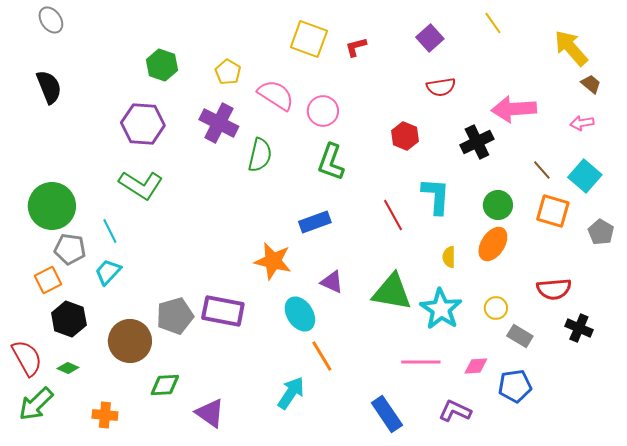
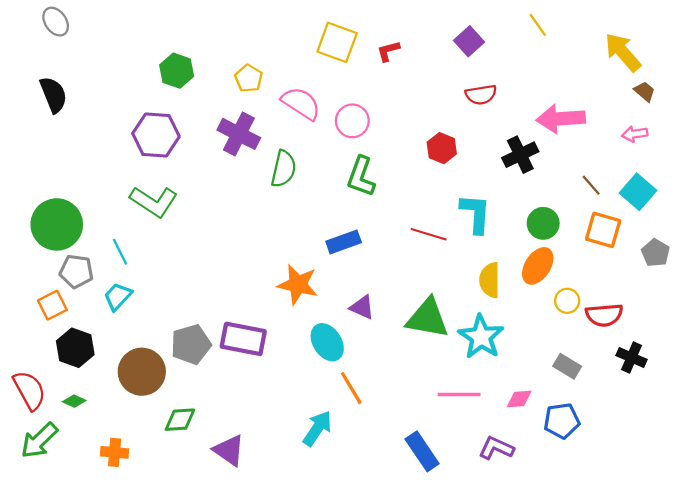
red line: (393, 215) -> (429, 234), turned -44
yellow semicircle: (449, 257) -> (490, 280), size x1.5
yellow circle: (496, 308) -> (567, 301), moved

